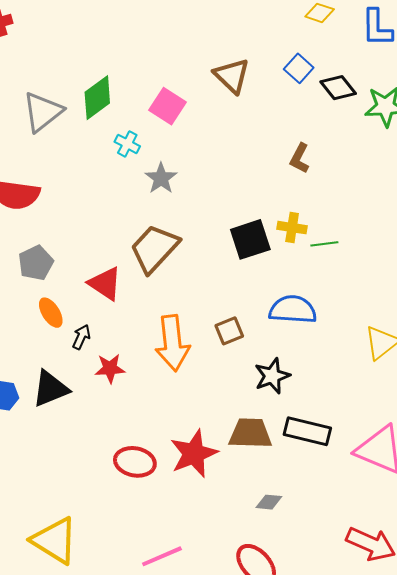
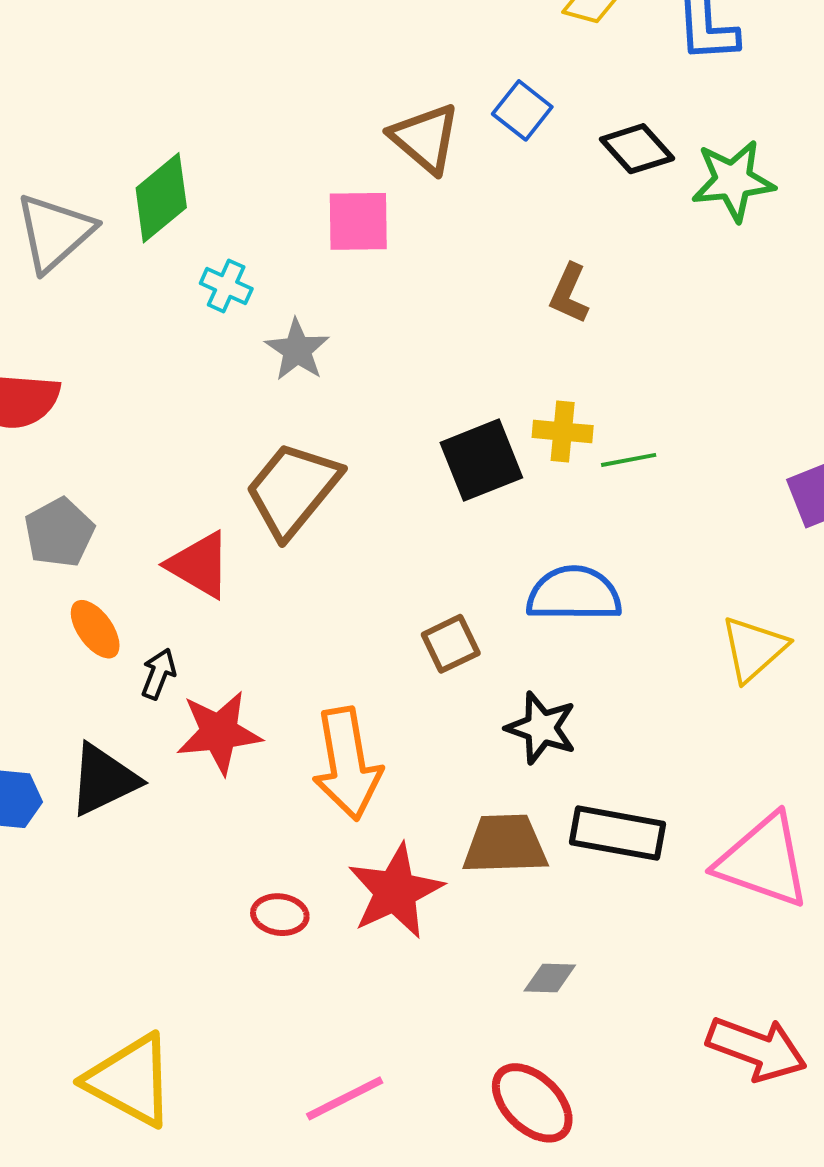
blue square: (299, 68) -> (522, 110), moved
pink square: (167, 106) -> (358, 221), moved, turned -30
orange arrow: (172, 343) -> (347, 764), moved
red star: (110, 368) -> (219, 732), size x1.4
black star: (272, 376) -> (541, 728), turned -30
red ellipse: (135, 462) -> (280, 915), size x0.7

